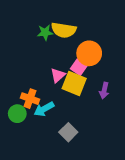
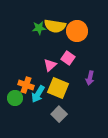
orange circle: (89, 53) -> (77, 31), moved
yellow square: (74, 83) -> (58, 88), moved
cyan arrow: (44, 109) -> (38, 94), turned -30

